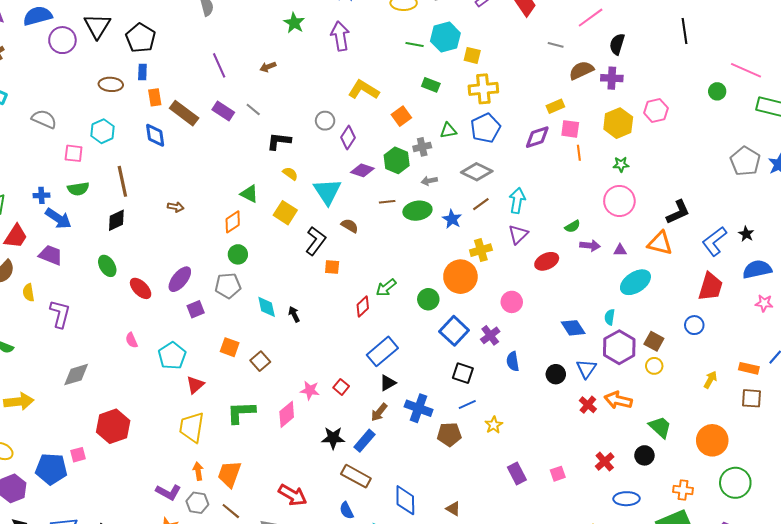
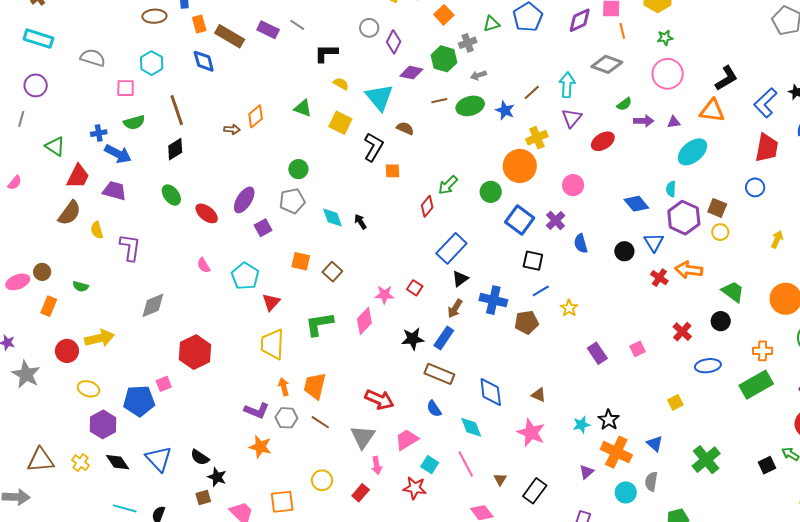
gray diamond: (477, 172) -> (607, 64), moved
orange diamond: (233, 222) -> (256, 116), moved

